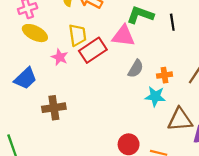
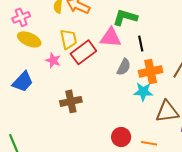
black line: (172, 22) -> (141, 44), moved
orange cross: (165, 75) -> (151, 71), size x1.6
brown cross: (54, 108) -> (71, 101), moved

